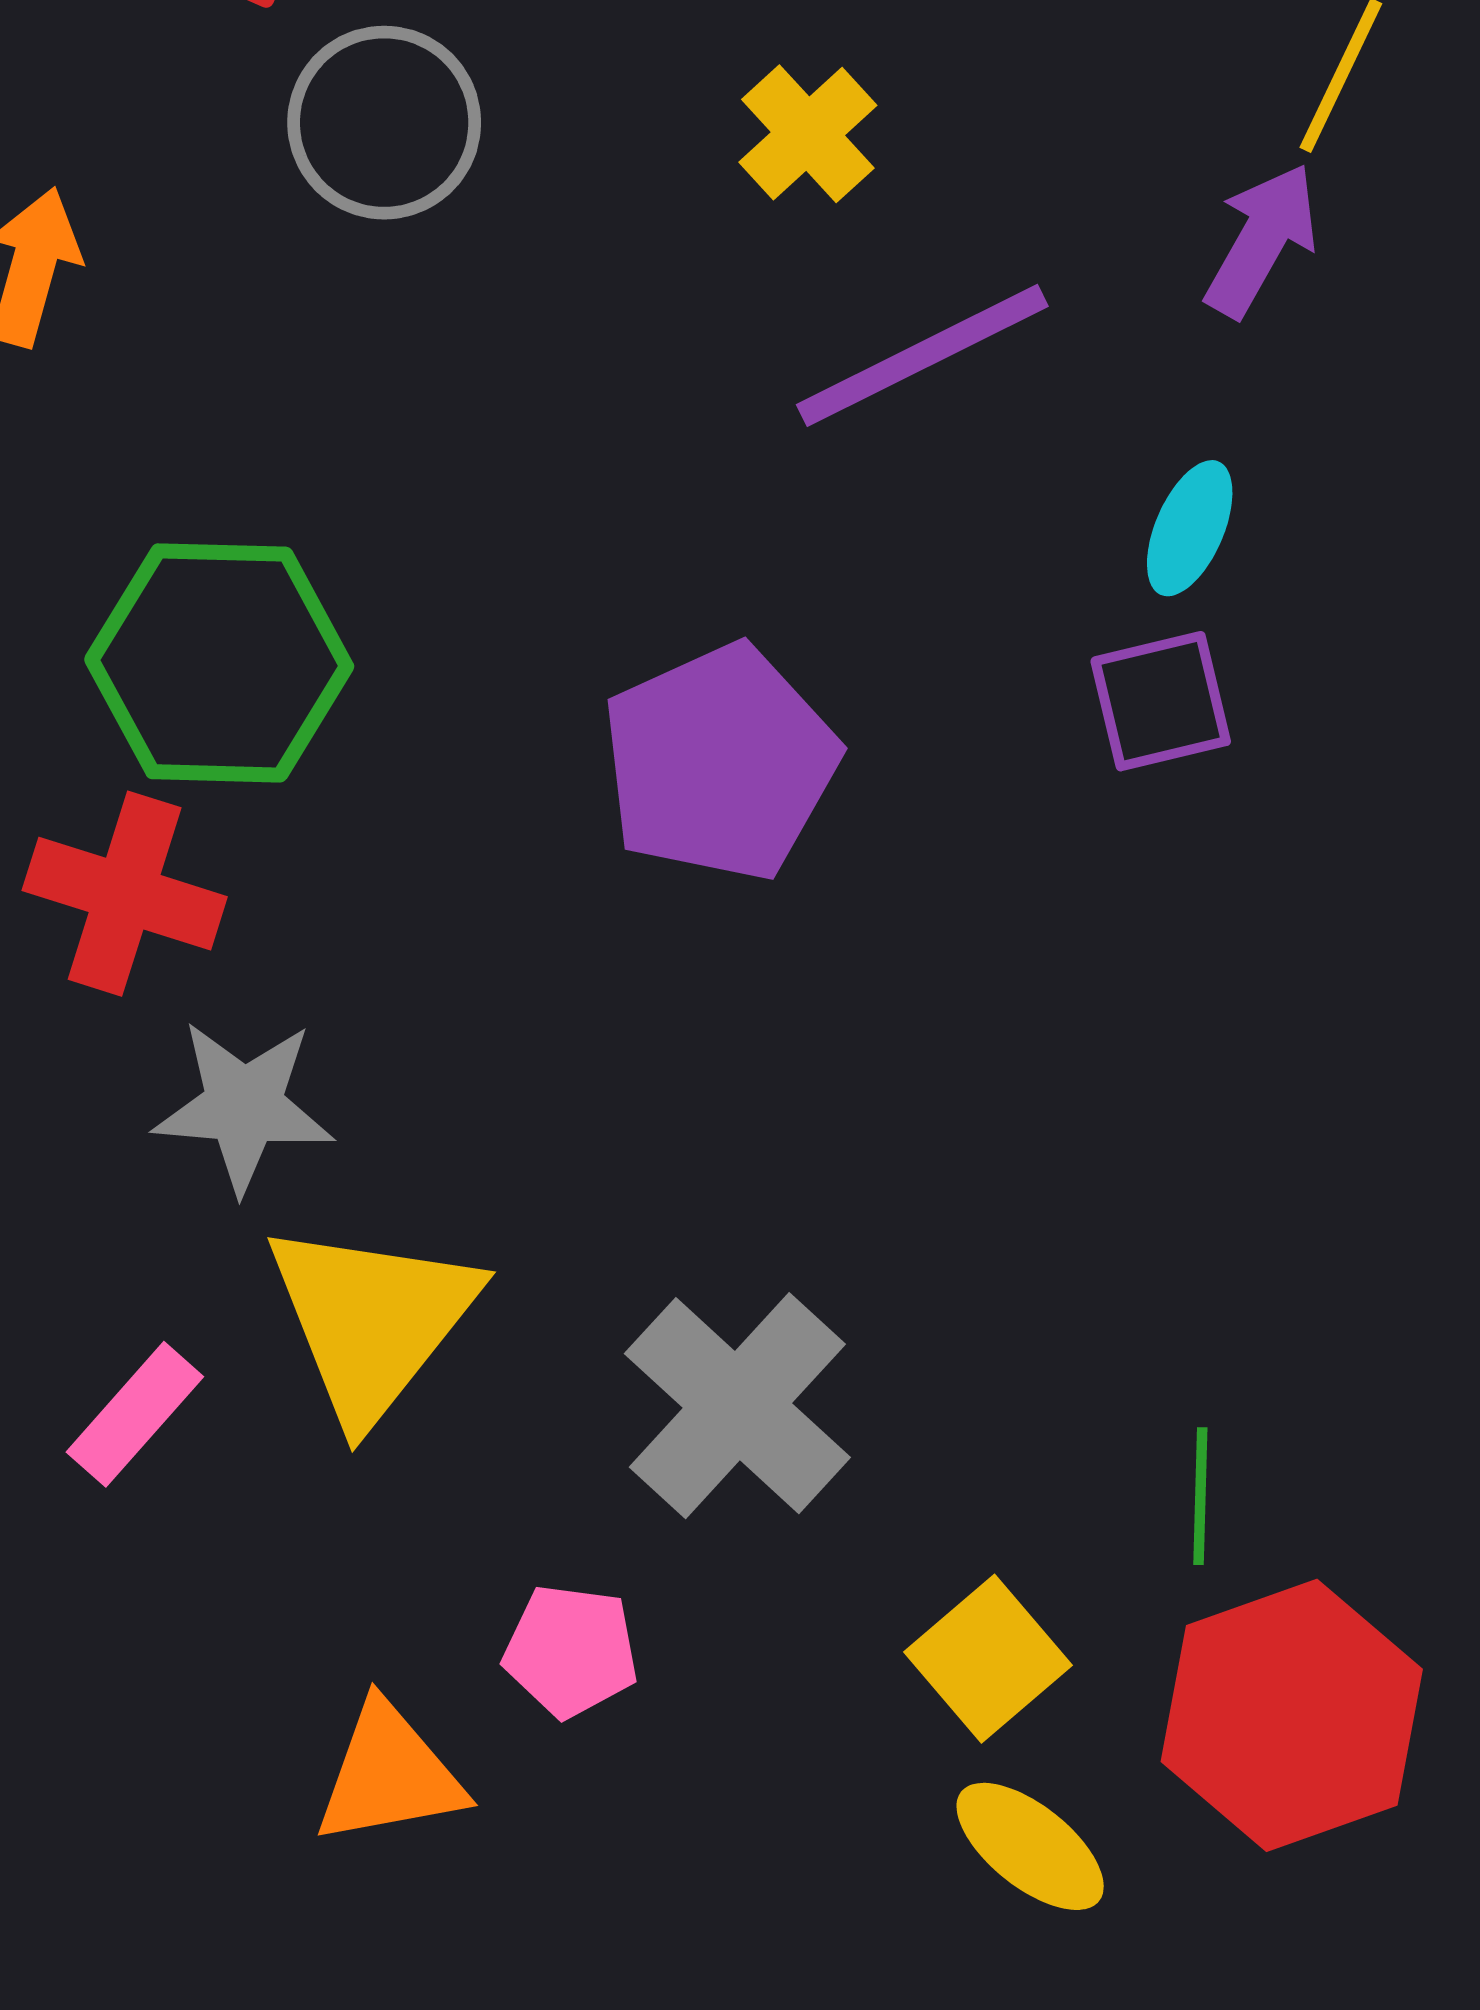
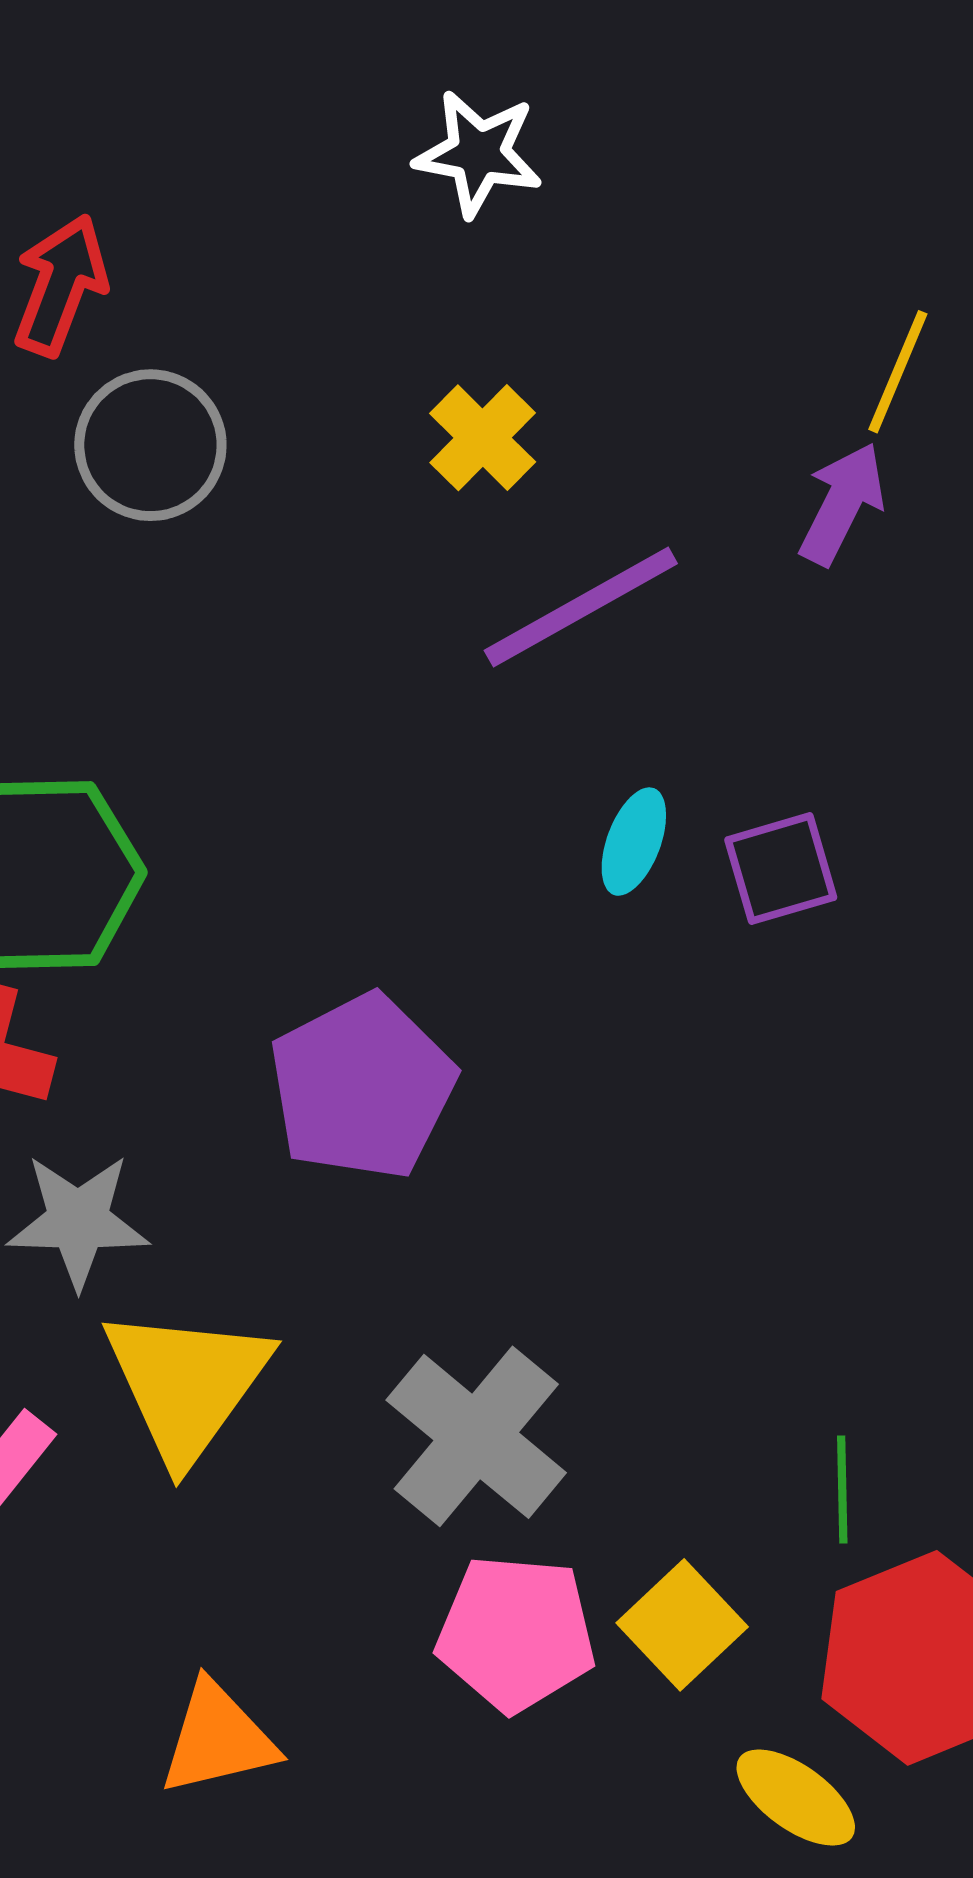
cyan ellipse: (1190, 528) -> (634, 842), moved
purple pentagon: (720, 763) -> (362, 1087), moved
pink pentagon: (571, 1651) -> (516, 1633), moved, size x1.5
yellow ellipse: (1030, 1846) -> (796, 1798), moved

